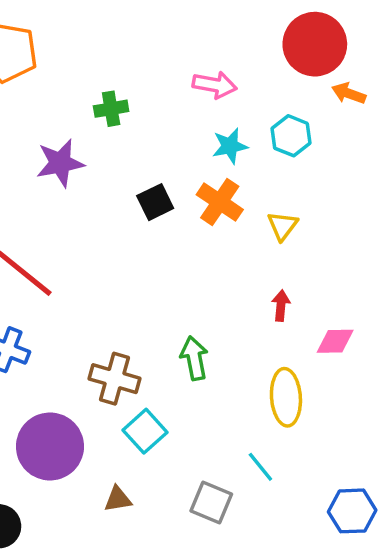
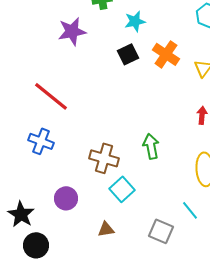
cyan star: (230, 146) -> (135, 21), moved
purple circle: (50, 446) -> (66, 198), size x0.6

